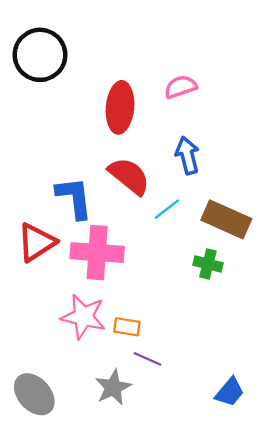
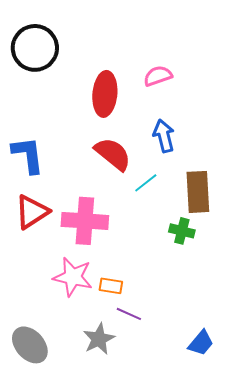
blue L-shape: (74, 198) -> (28, 155), moved
brown rectangle: (226, 219) -> (198, 192), turned 63

